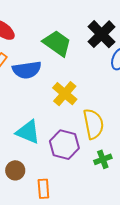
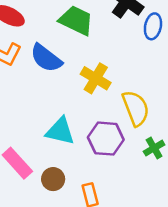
blue semicircle: (27, 70) -> (46, 58), turned 56

